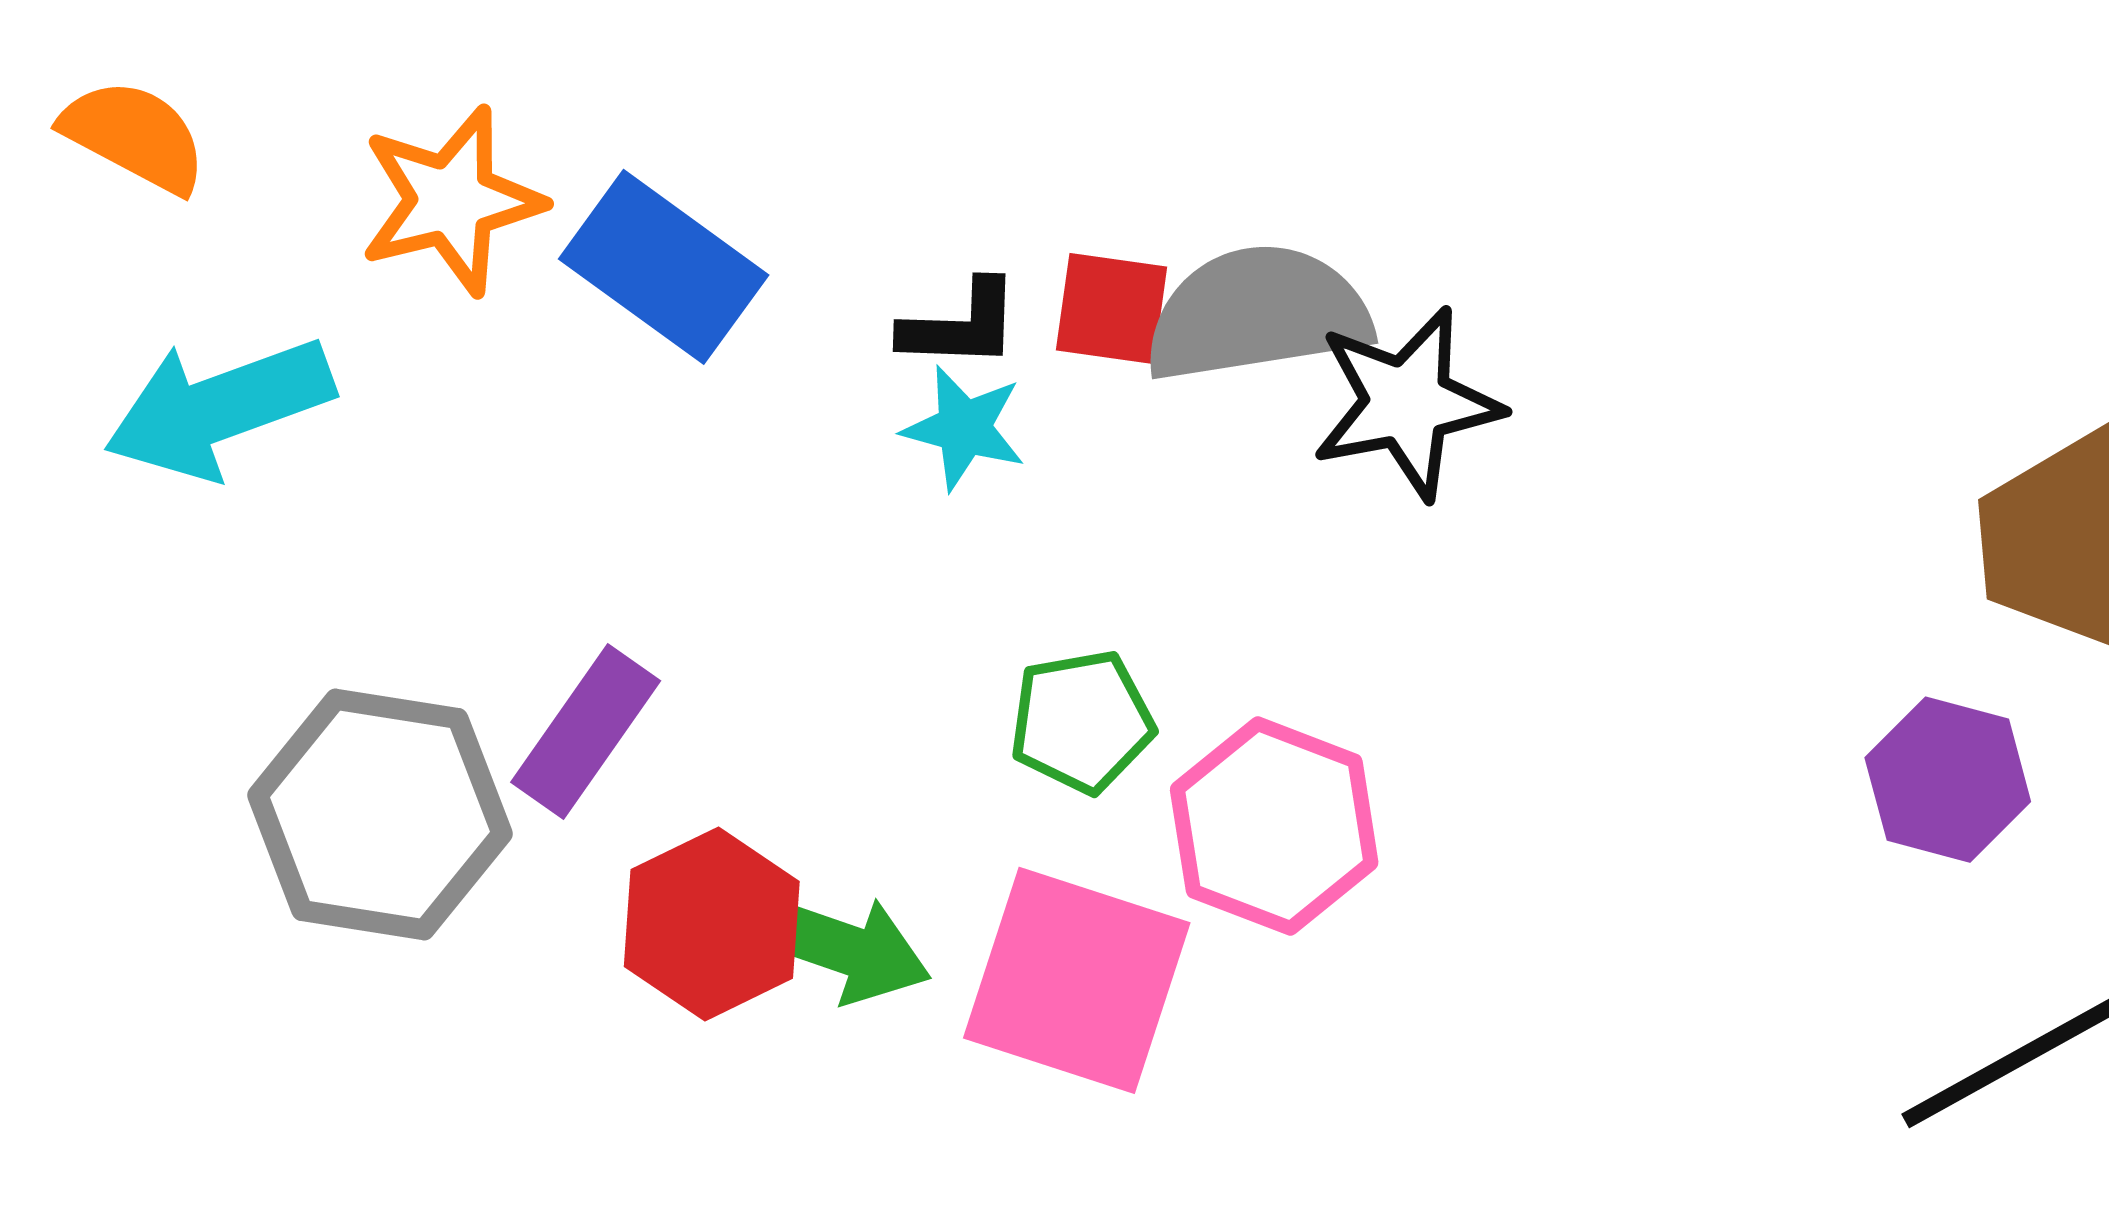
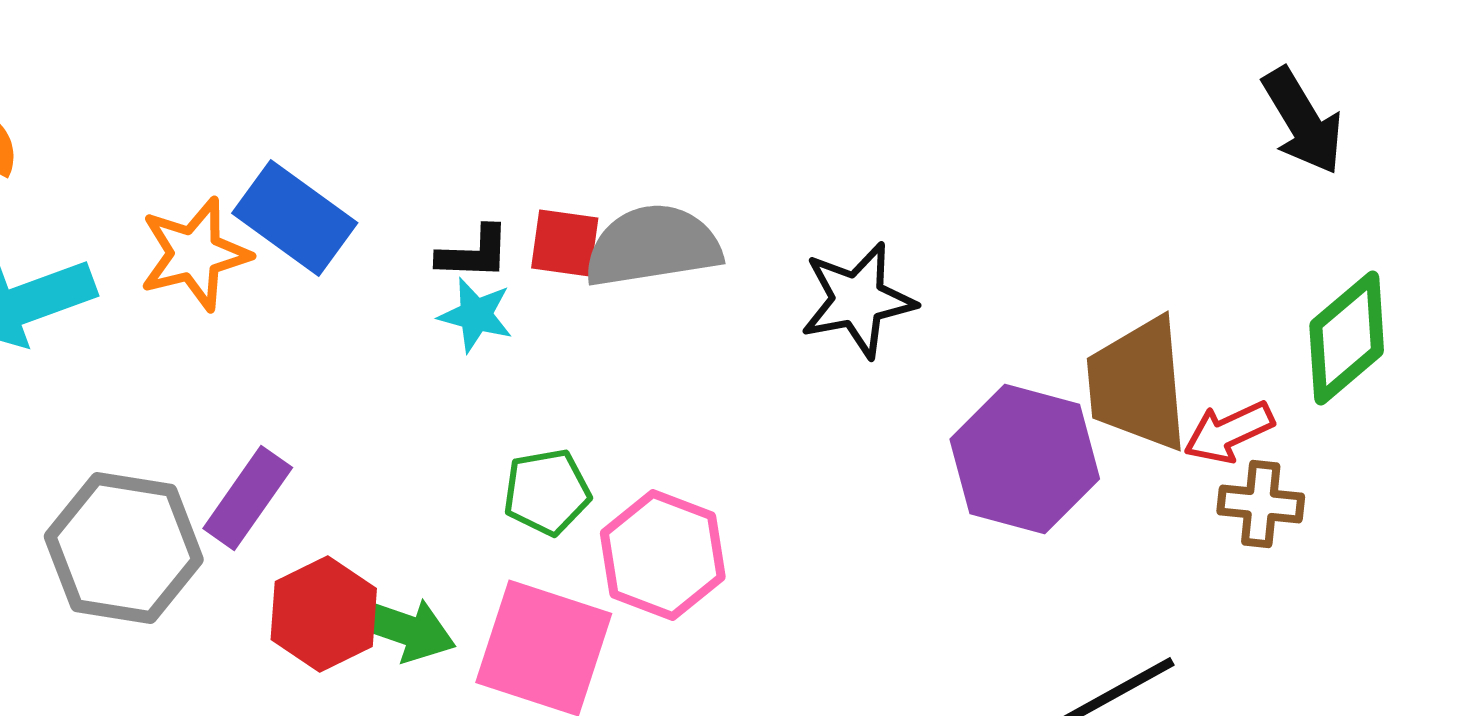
orange star: (451, 201) -> (195, 254), moved
black star: (1407, 403) -> (858, 300), moved
purple hexagon: (1948, 780) -> (1025, 459), moved, size x1.5

